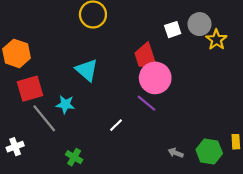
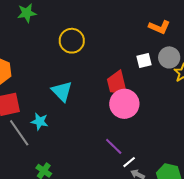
purple line: (147, 103) -> (114, 146), moved
white line: (116, 125) -> (129, 162), moved

